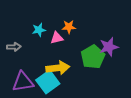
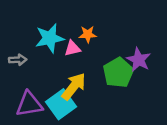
cyan star: (39, 30) -> (50, 38), size x1.6
purple star: (109, 47) -> (139, 60), turned -30
yellow arrow: (58, 68) -> (74, 86), turned -45

